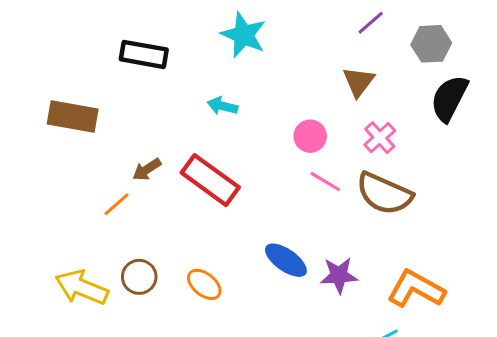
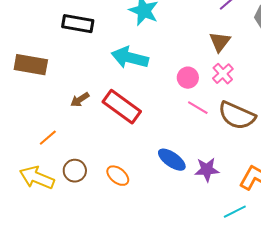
cyan arrow: (222, 106) -> (130, 58), size x1.8
pink cross: (380, 138) -> (223, 74), moved
orange line: (116, 204) -> (48, 138), moved

